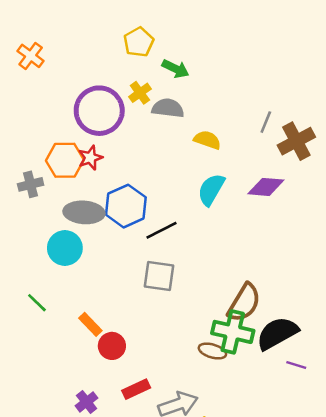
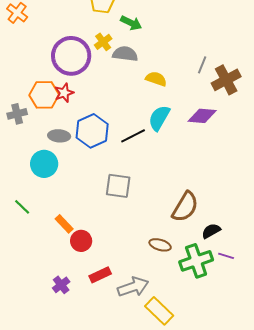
gray ellipse: (84, 212) -> (59, 136), size x0.7
black line: (162, 230) -> (133, 136), moved
green cross: (233, 332) -> (196, 261), moved, turned -32
black semicircle: (277, 333) -> (211, 231), size x0.6

